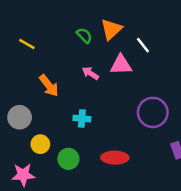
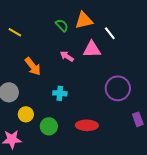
orange triangle: (111, 29) -> (84, 20), turned 30

